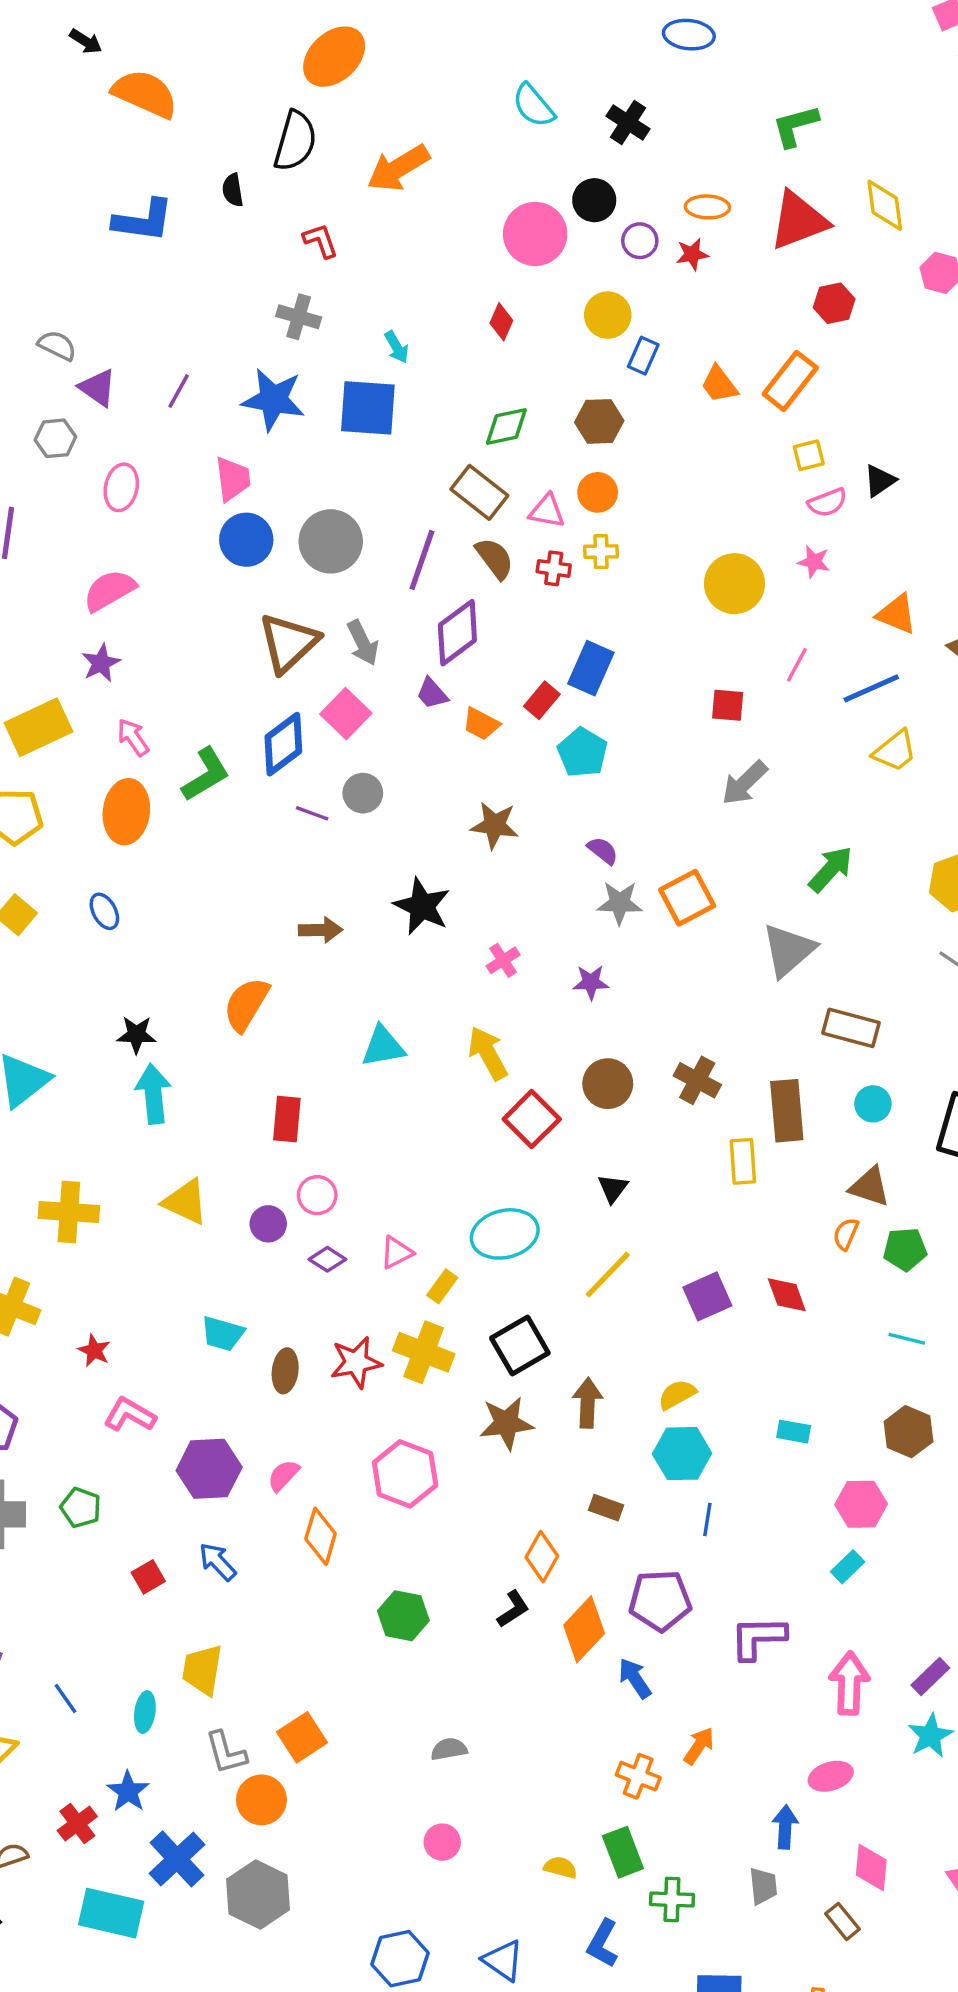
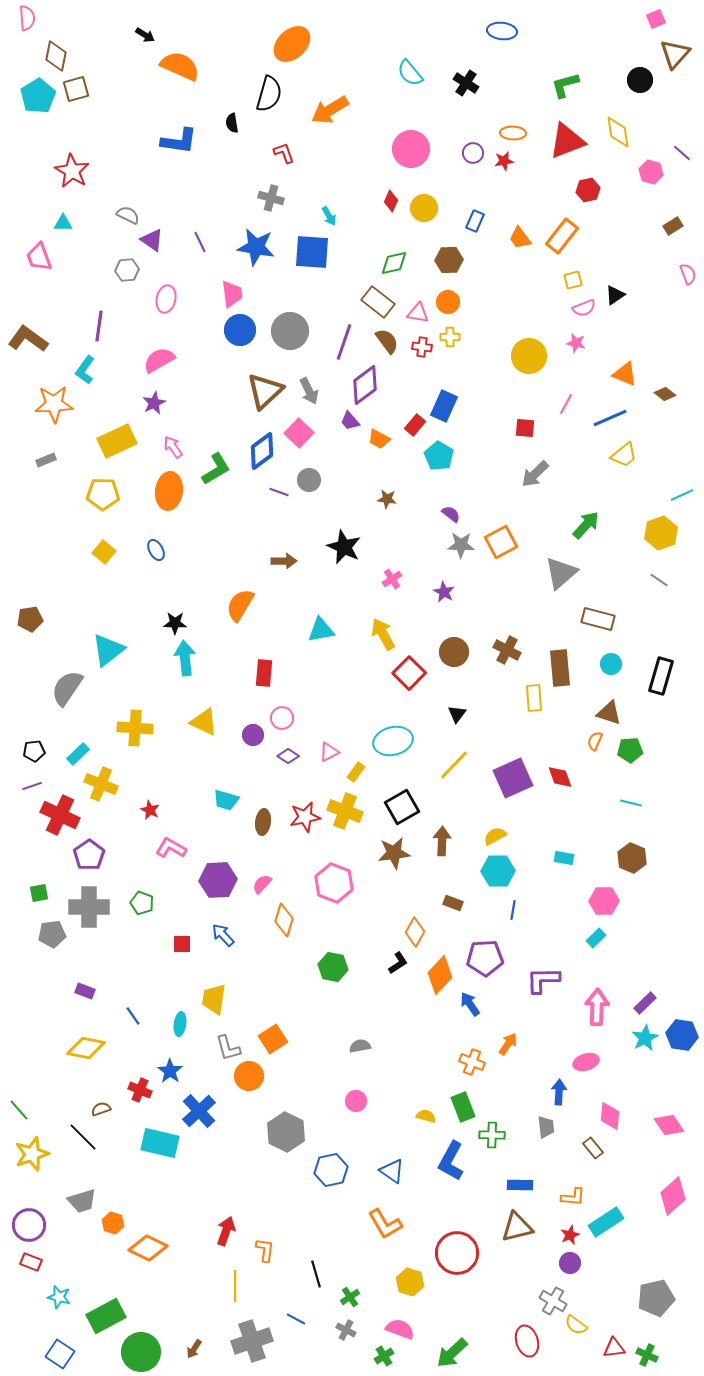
black circle: (594, 200) -> (640, 80), moved
yellow circle: (608, 315) -> (424, 208), moved
purple line: (179, 391) -> (200, 242), turned -55
brown star: (495, 825) -> (387, 499), size x0.7
purple star: (591, 982) -> (444, 592), turned 30
purple square: (707, 1296) -> (513, 778), size x1.4
red square: (148, 1577) -> (182, 944), turned 30
red cross: (77, 1824) -> (140, 1090), turned -30
gray hexagon: (258, 1894) -> (286, 1132), moved
blue L-shape: (603, 1943) -> (451, 1161), size x1.4

